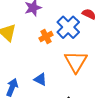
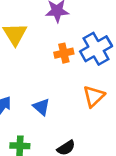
orange triangle: (76, 62) -> (94, 96), size x0.7

